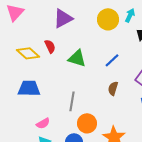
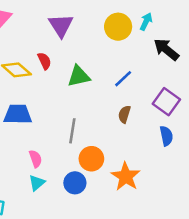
purple triangle: (63, 18) -> (61, 25), turned -35
green triangle: (77, 58) -> (79, 76), turned -30
pink semicircle: (43, 123) -> (36, 159), turned -80

